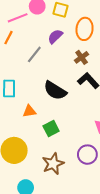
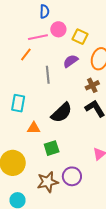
gray line: (34, 54) -> (48, 75), turned -54
black semicircle: (55, 91) -> (62, 113), turned -85
purple circle: (87, 155) -> (72, 176), moved

